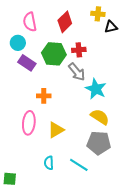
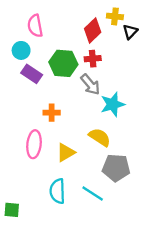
red diamond: (65, 22) -> (93, 30), moved
black triangle: (111, 27) -> (130, 32), turned -32
cyan star: (96, 89) -> (113, 104), turned 30
yellow semicircle: (100, 117) -> (100, 137), moved
cyan semicircle: (49, 163) -> (57, 191), size x1.5

